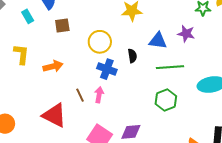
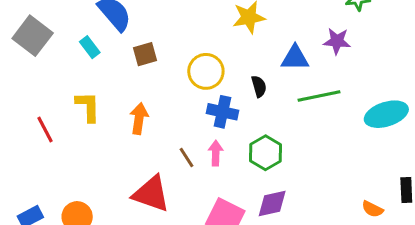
orange arrow: (53, 66) -> (139, 119), turned -60
green hexagon: (166, 100) -> (265, 153), moved

